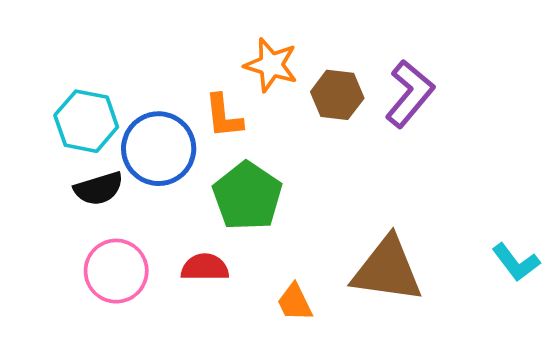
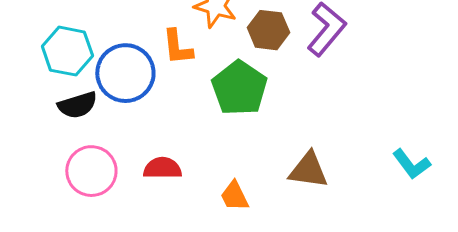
green pentagon: (247, 196) -> (239, 88), moved
brown triangle: (387, 270) -> (308, 170), size x0.7

